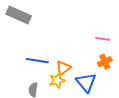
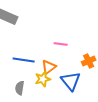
pink line: (103, 39) -> (61, 44), moved

